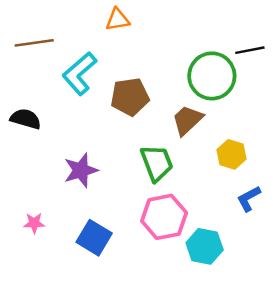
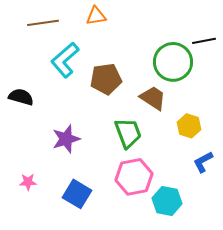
brown line: (34, 43) -> (43, 23), moved
brown trapezoid: (187, 120) -> (153, 98), turned 76

